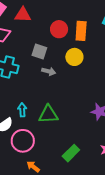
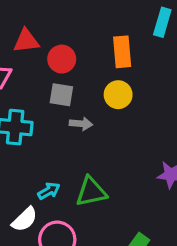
red circle: (59, 29) -> (62, 59), moved
cyan arrow: (22, 110) -> (49, 191), turned 72

